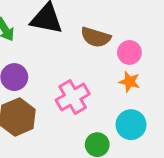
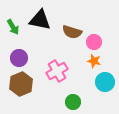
cyan circle: (131, 125) -> (105, 82), moved

